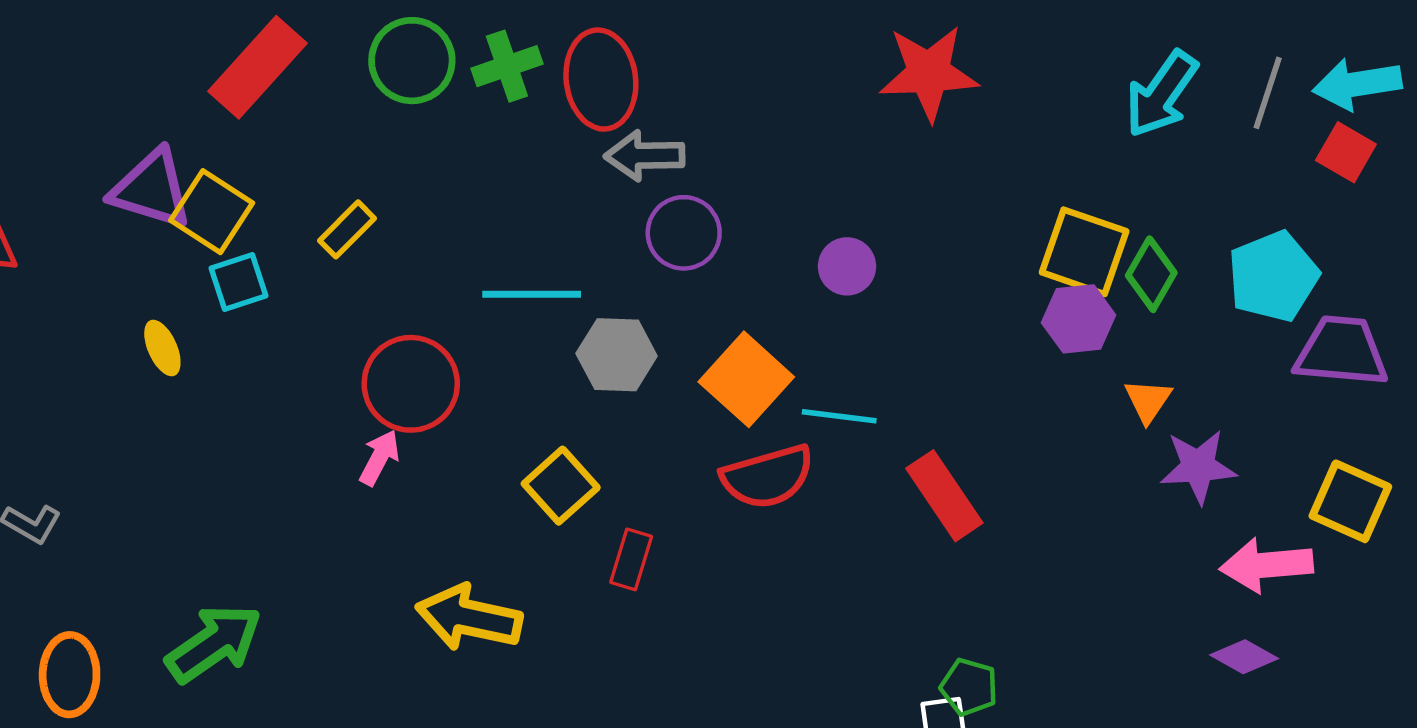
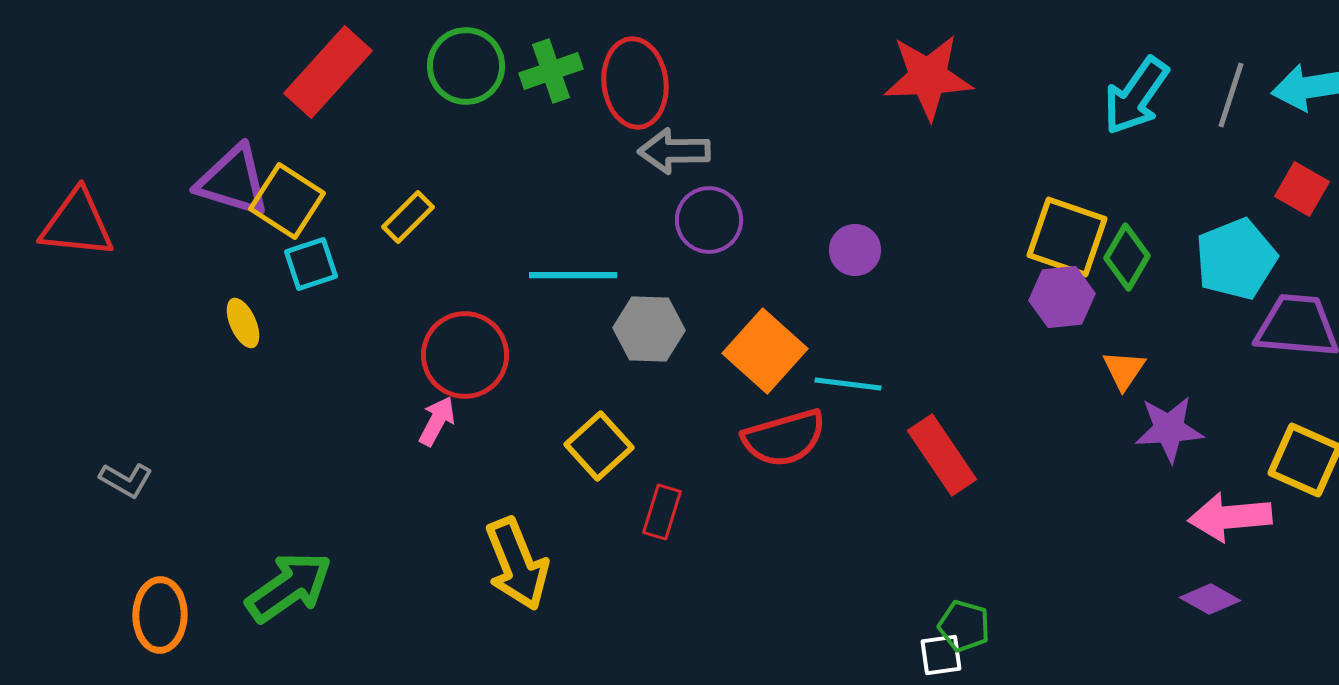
red square: (1346, 152) -> (1302, 189), moved
yellow arrow: (469, 618) -> (517, 564), turned -124

